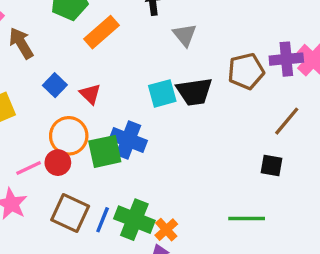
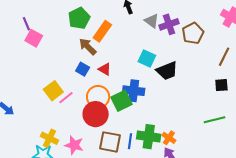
brown arrow: (21, 43) -> (88, 47), moved
purple cross: (286, 59) -> (169, 24), moved
black trapezoid: (194, 92) -> (167, 71), moved
cyan square: (162, 93) -> (147, 58), turned -36
red circle: (58, 163) -> (96, 114), size x1.6
pink line: (29, 168) -> (66, 98), moved

